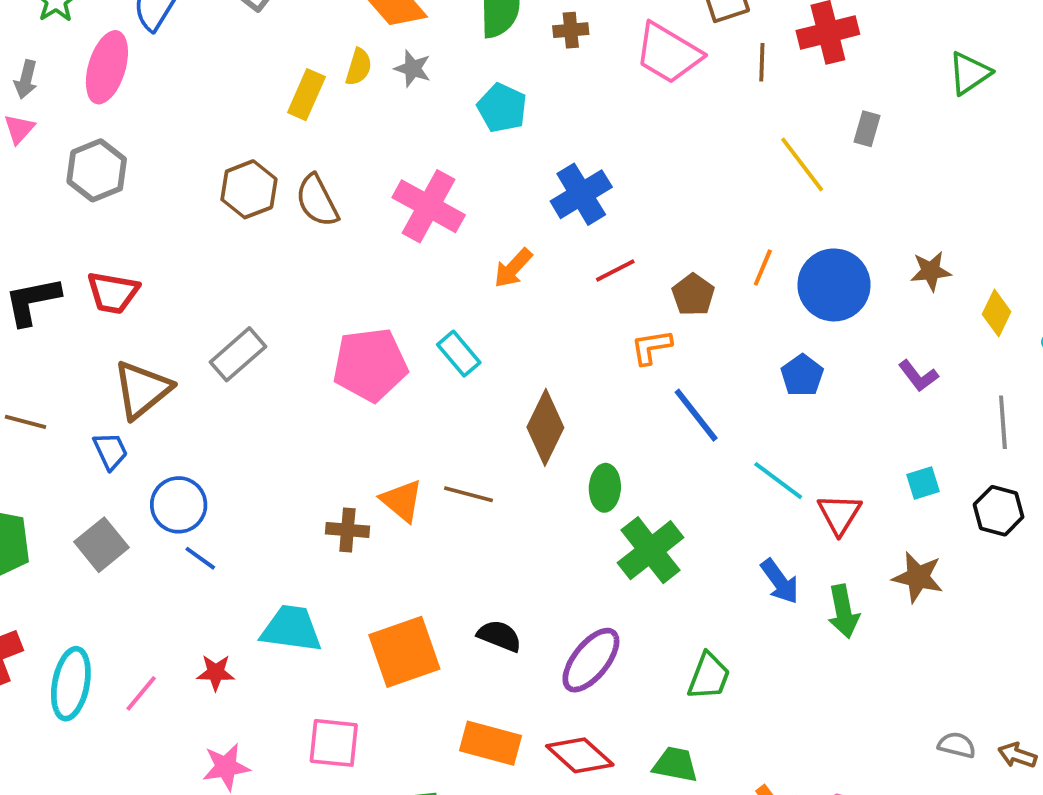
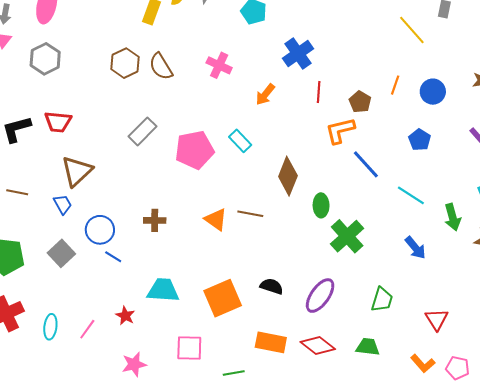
pink cross: (429, 206) -> (219, 65), size x0.7
red line: (615, 270) -> (319, 92), turned -55
blue circle: (834, 285) -> (433, 92), size x0.7
orange L-shape: (651, 347) -> (340, 131), size x1.4
gray rectangle: (238, 354) -> (143, 131), moved
red triangle: (839, 514) -> (437, 319), moved
brown cross: (347, 530) -> (155, 220), moved
green arrow: (843, 611) -> (453, 217), moved
red star: (216, 673) -> (125, 316), turned 30
cyan ellipse: (71, 684) -> (50, 327), size x0.7

